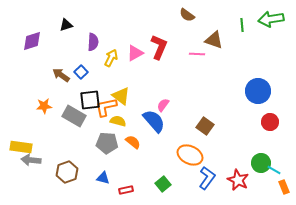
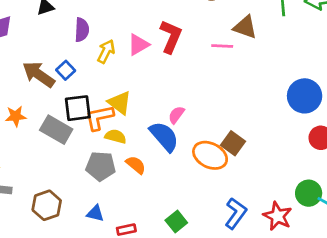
brown arrow: (61, 75) -> (39, 74), size x1.4
orange ellipse: (190, 155) -> (210, 155), moved

